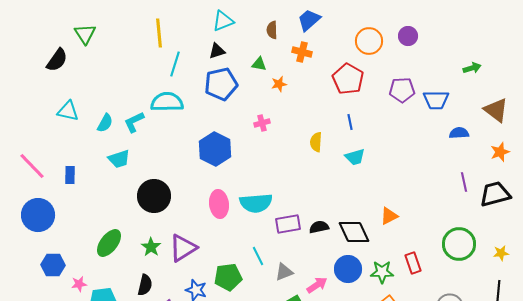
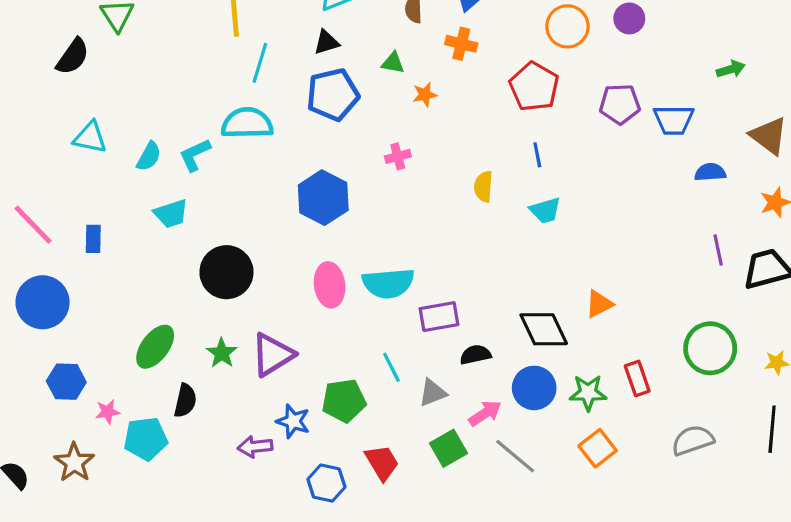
black semicircle: (319, 227) -> (475, 355), moved
black semicircle: (145, 285) -> (185, 401), moved

